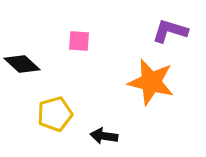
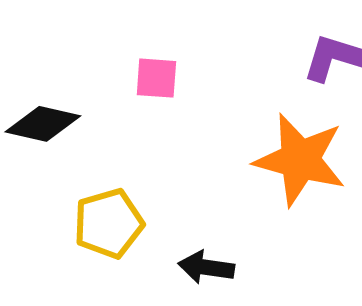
black diamond: (22, 64) -> (43, 124), turned -30

